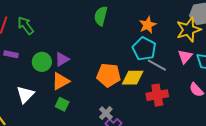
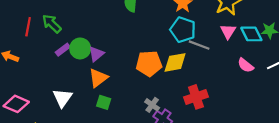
purple rectangle: (11, 54) -> (63, 50), moved, turned -40
green circle: (42, 62) -> (80, 48), moved
red cross: (157, 95) -> (196, 97), moved

